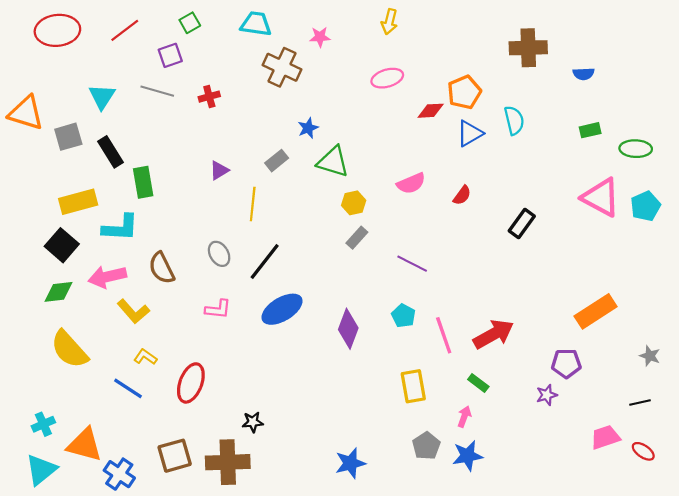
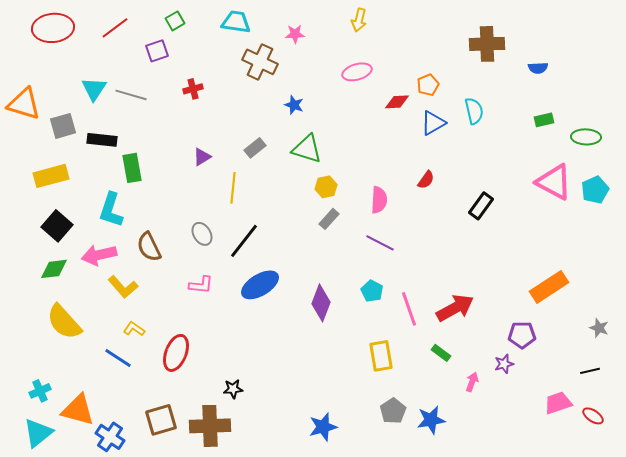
gray line: (157, 91) -> (131, 95), moved
orange pentagon: (464, 92) -> (428, 85), size x0.7
blue star: (308, 128) -> (294, 105), moved, turned -30
black rectangle: (111, 152) -> (102, 140), turned -52
pink semicircle: (411, 183) -> (379, 200), moved, turned -64
yellow rectangle: (78, 202) -> (51, 176), moved
cyan L-shape: (120, 228) -> (111, 210), turned 105
pink arrow: (464, 417) -> (472, 382), moved

